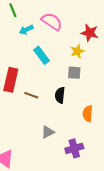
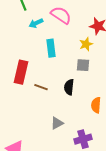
cyan rectangle: (42, 55) -> (51, 48), turned 30

